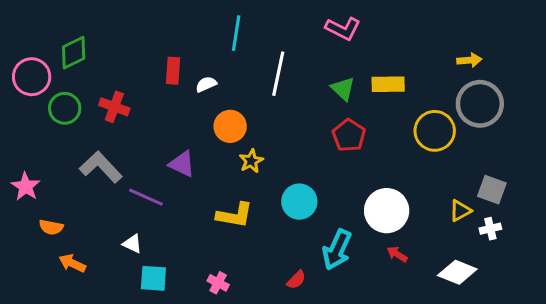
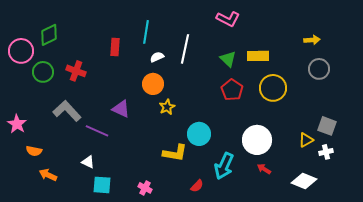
cyan line: (236, 33) -> (146, 32), moved
white semicircle: (206, 84) -> (157, 57), moved
gray circle: (480, 104) -> (319, 69), size x0.7
yellow circle: (435, 131) -> (273, 88), moved
yellow L-shape: (235, 215) -> (175, 153), moved

